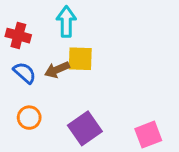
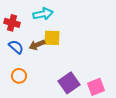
cyan arrow: (66, 22) -> (43, 14), turned 78
purple square: (85, 128) -> (69, 83), moved

